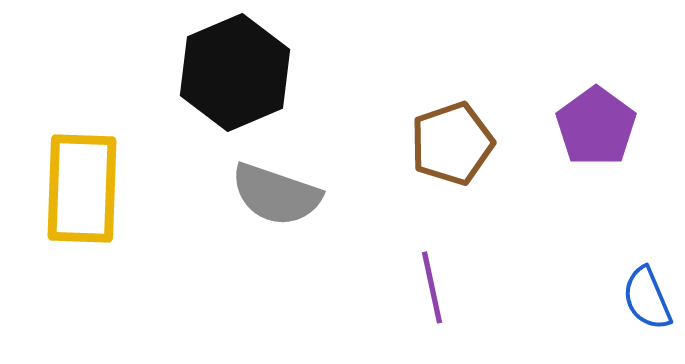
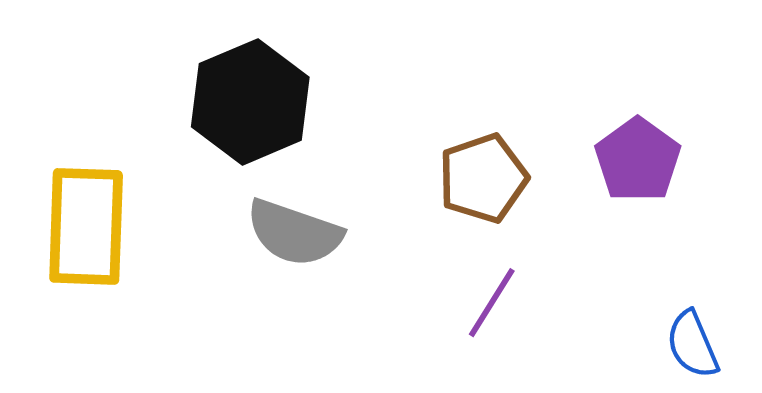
purple line: (432, 287) -> (492, 303), moved, turned 44

